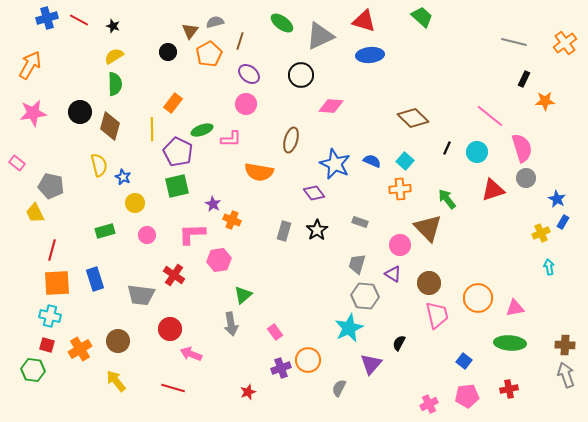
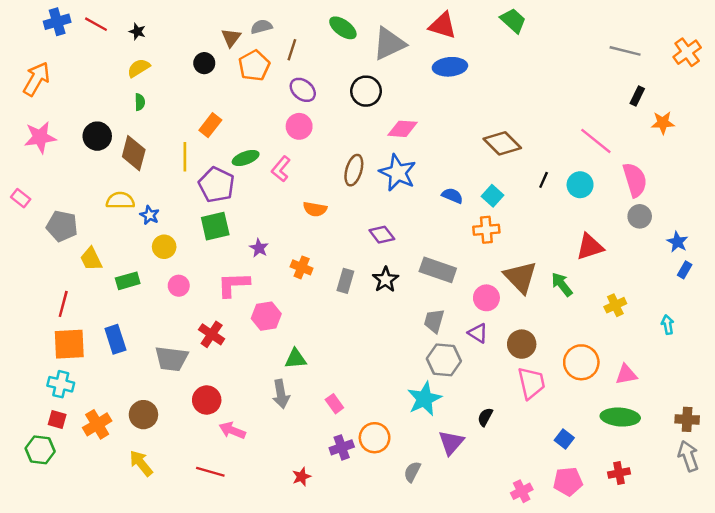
green semicircle: (115, 84) -> (140, 102), size x0.6
pink L-shape: (231, 139) -> (281, 169), turned 130
blue star: (335, 164) -> (398, 173), moved
yellow semicircle: (99, 165) -> (120, 201), turned -75
orange semicircle: (259, 172) -> (315, 209), size x0.7
red triangle: (493, 190) -> (590, 247), moved
green arrow: (447, 199) -> (562, 284), moved
yellow trapezoid: (35, 213) -> (91, 259), moved
orange cross: (232, 220) -> (302, 267), moved
gray rectangle: (360, 222) -> (438, 270), size x1.8
yellow cross: (541, 233) -> (615, 305), moved
green triangle: (243, 295) -> (295, 359), turned 36

